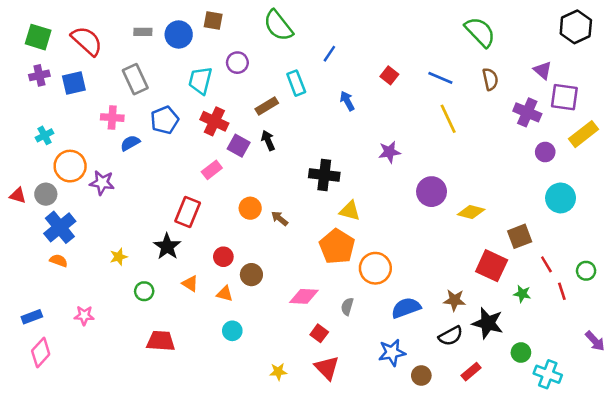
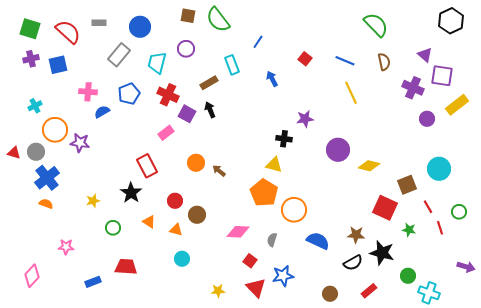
brown square: (213, 20) -> (188, 16), moved
gray rectangle: (143, 32) -> (99, 23), moved
gray rectangle: (135, 79) -> (119, 55), moved, turned 65
black cross: (324, 175) -> (284, 139), moved, size x0.7
cyan circle: (561, 198) -> (439, 169), moved
red rectangle: (188, 212) -> (147, 166), turned -50
blue semicircle: (406, 308) -> (318, 241), turned 45
blue rectangle: (32, 317) -> (93, 282), moved
purple arrow: (595, 341) -> (466, 267), turned -30
blue star: (392, 353) -> (283, 276), moved

